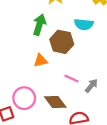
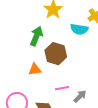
cyan semicircle: (84, 24) -> (79, 29), moved
pink line: (71, 78) -> (62, 88), turned -40

